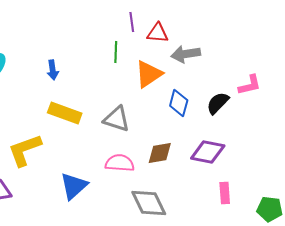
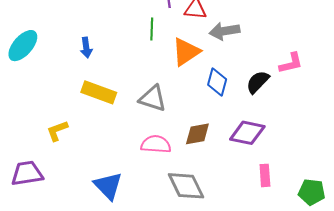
yellow L-shape: (25, 150) -> (57, 131), size x0.6
blue triangle: (74, 186) -> (108, 186), moved, turned -32

